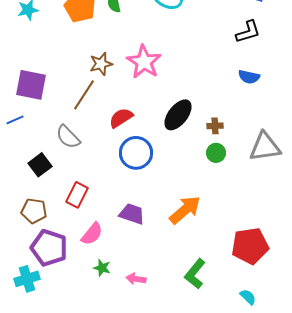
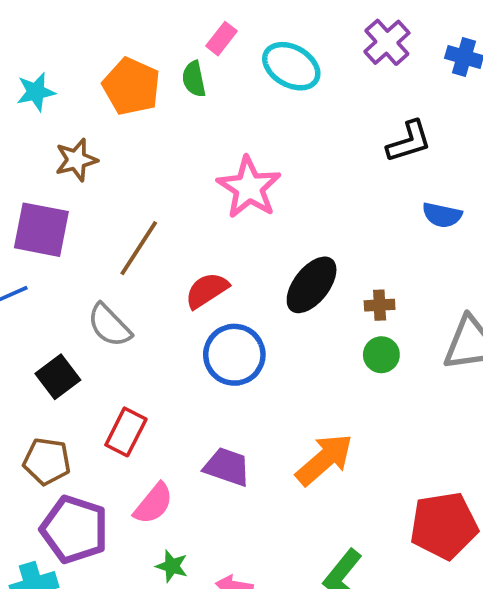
black L-shape: (248, 32) -> (409, 142), moved
brown star: (101, 64) -> (76, 160), moved

